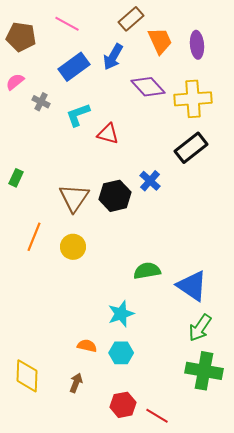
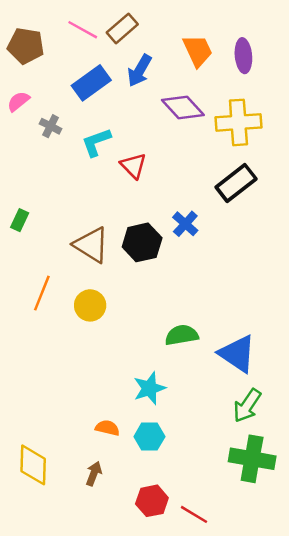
brown rectangle: (131, 19) -> (122, 28), moved
red triangle: (108, 134) -> (133, 166), turned 30
brown triangle: (74, 198) -> (91, 245), turned -32

